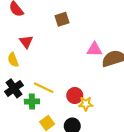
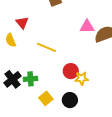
black cross: (14, 88) -> (12, 79), moved
yellow line: (44, 88) -> (46, 47), moved

